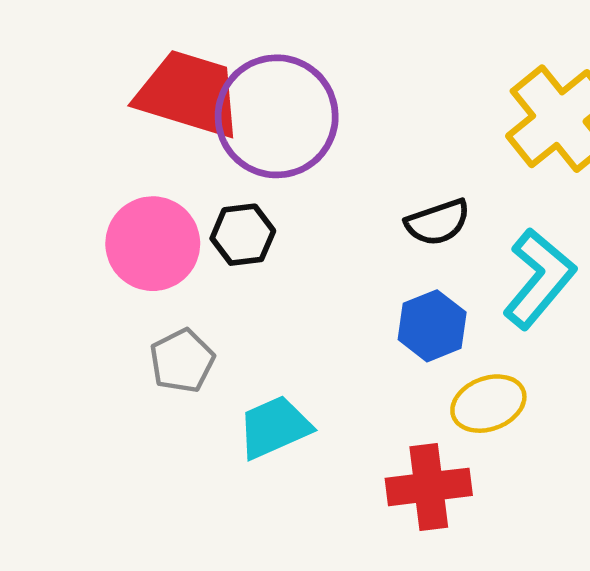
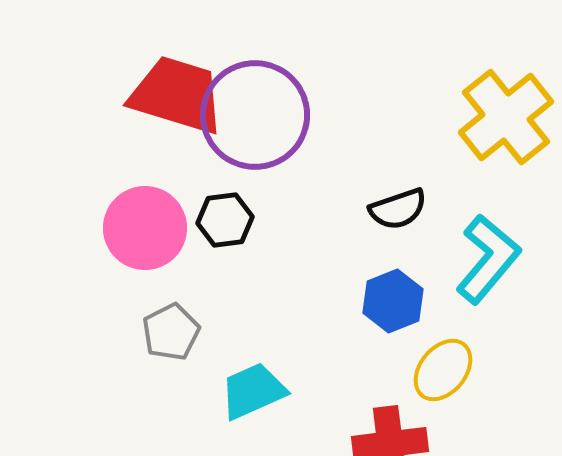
yellow ellipse: (488, 404) -> (443, 370), turned -30

